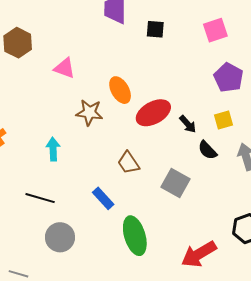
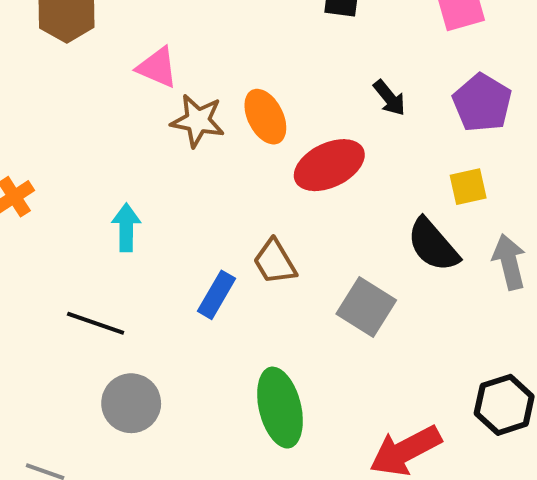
brown star: (89, 113) -> (198, 121), moved
black arrow: (188, 124) -> (389, 98), moved
black semicircle: (207, 150) -> (433, 245), size x1.4
blue rectangle: (103, 198) -> (216, 295), moved, turned 70

